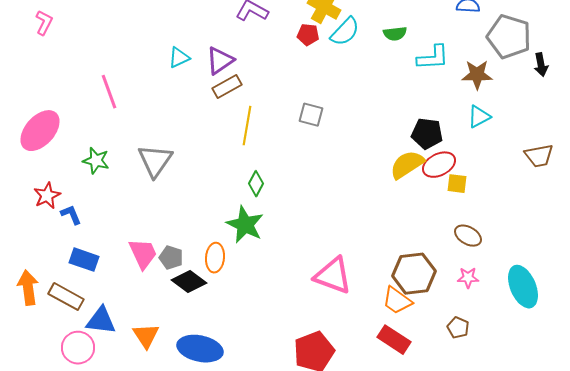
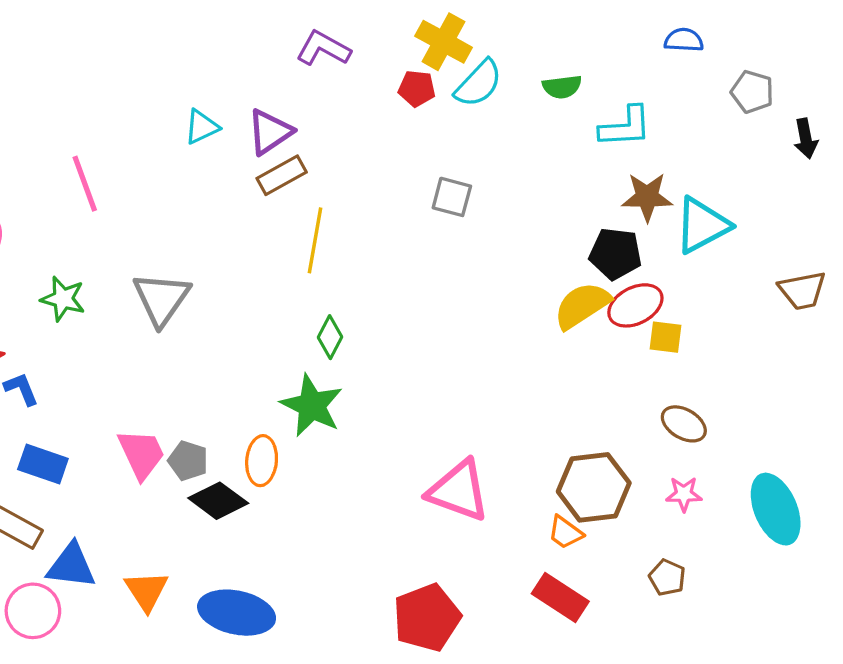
gray pentagon: (509, 37) -> (752, 92), size x0.6
brown star: (477, 75) -> (647, 197), moved
gray square: (311, 115) -> (452, 197), moved
cyan triangle: (479, 117) -> (702, 225), size x1.5
orange trapezoid: (397, 301) -> (565, 532), size x0.7

